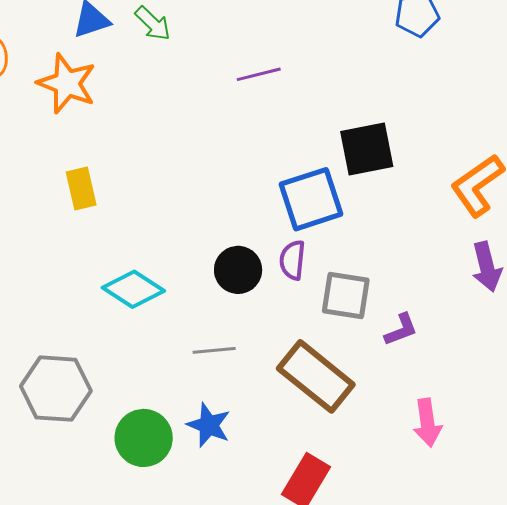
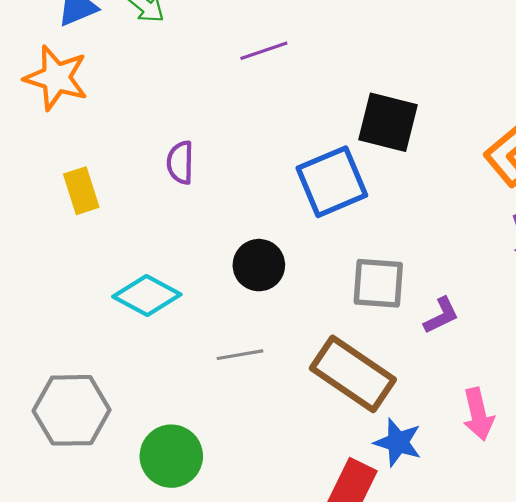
black square: (367, 149) -> (388, 122), turned 30
purple semicircle: (292, 260) -> (180, 163), moved
blue star: (209, 425) -> (398, 442), moved

